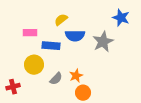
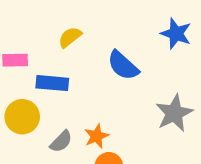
blue semicircle: (75, 36) -> (123, 65), moved, turned 42
gray star: (103, 42) -> (174, 113), moved

